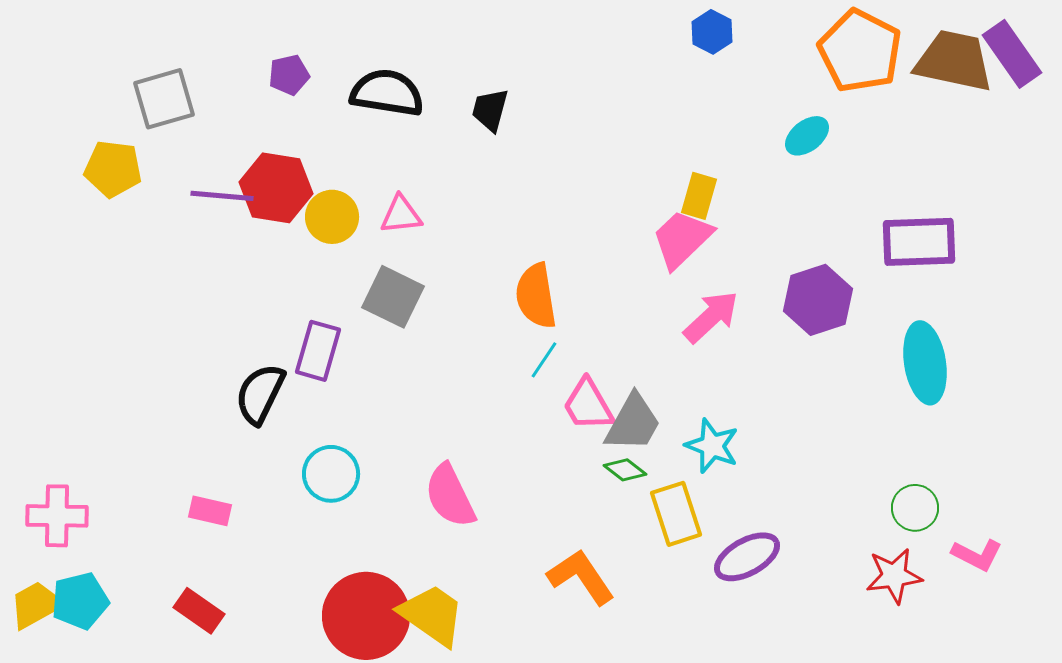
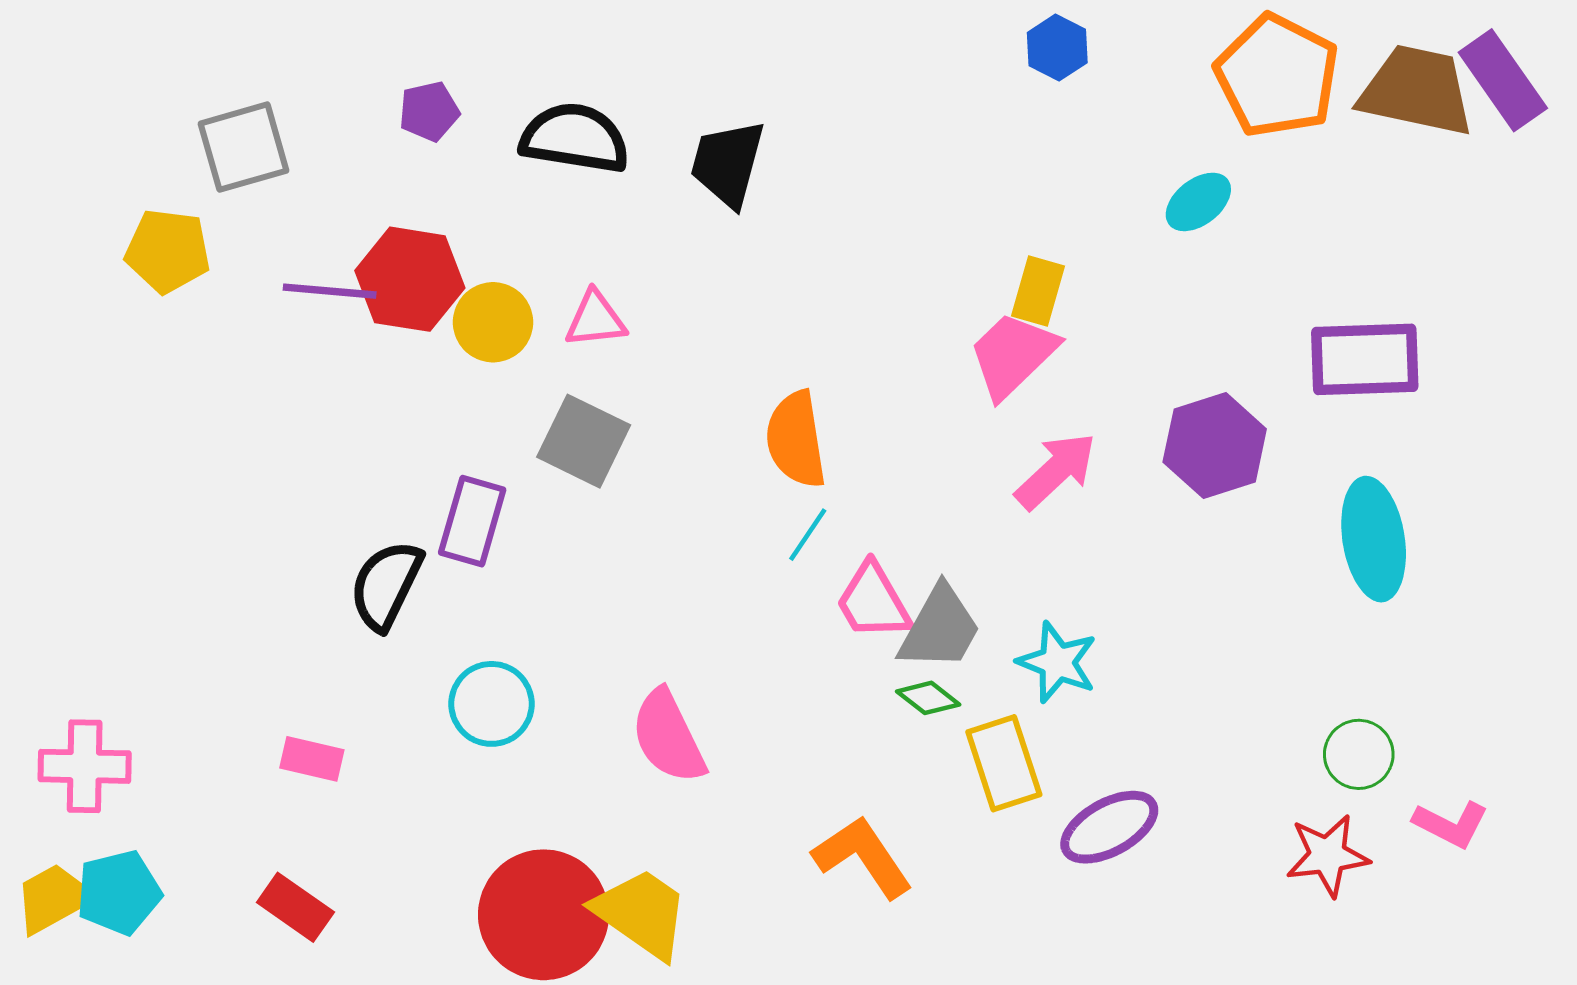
black trapezoid: (490, 110) -> (728, 163), size x1.4

